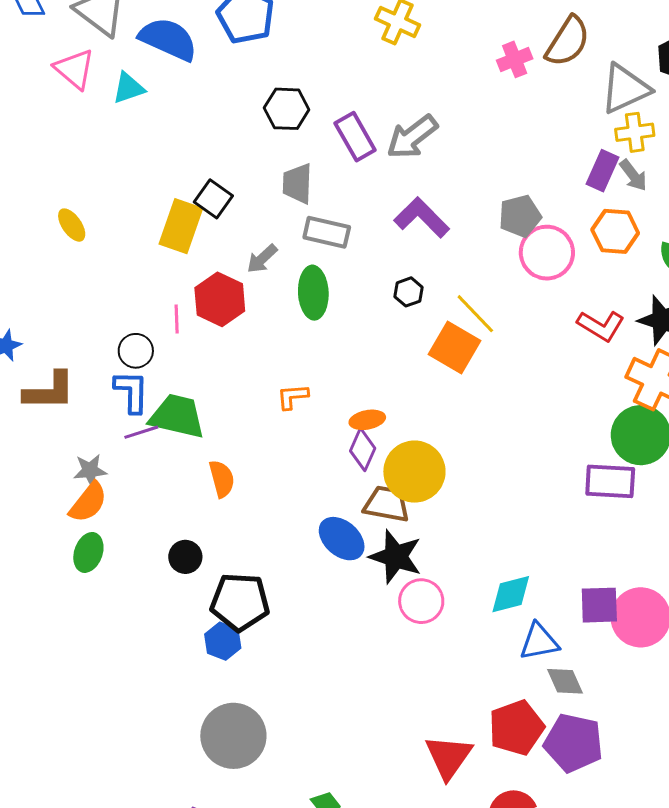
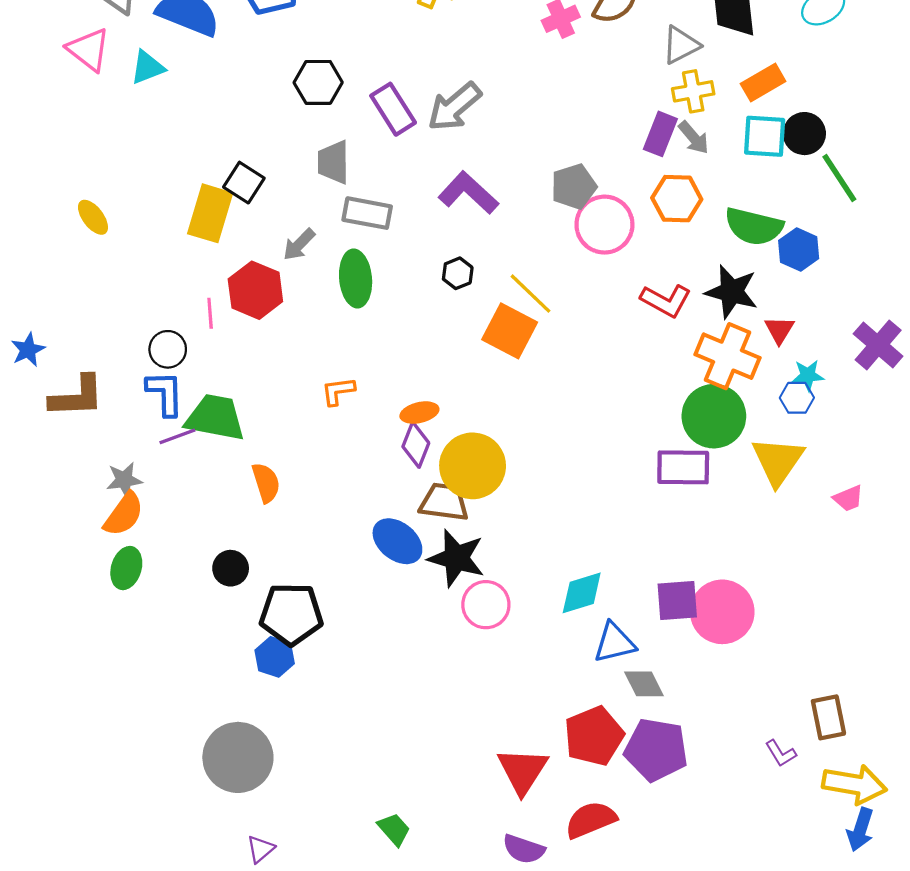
gray triangle: (625, 89) -> (681, 45), size x0.7
gray circle: (233, 736) -> (238, 757), moved

